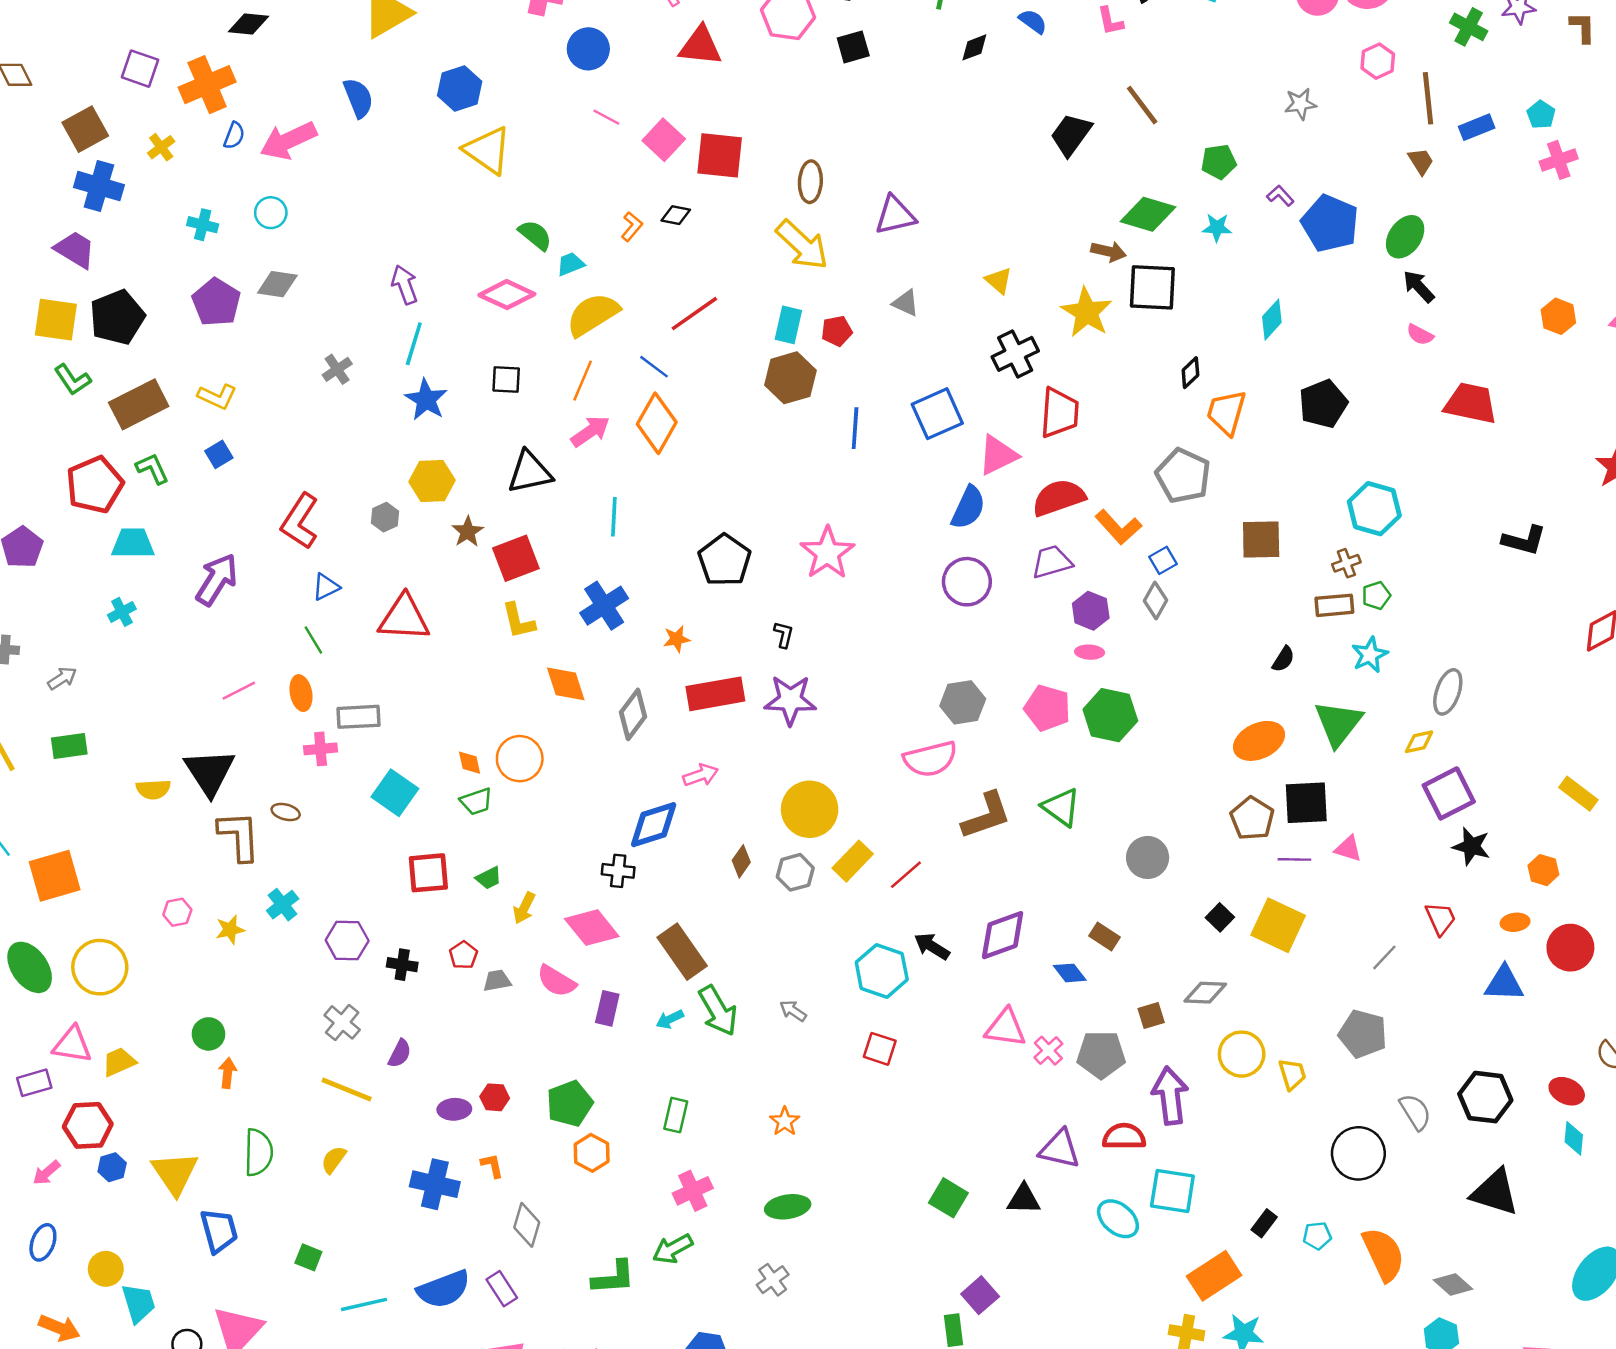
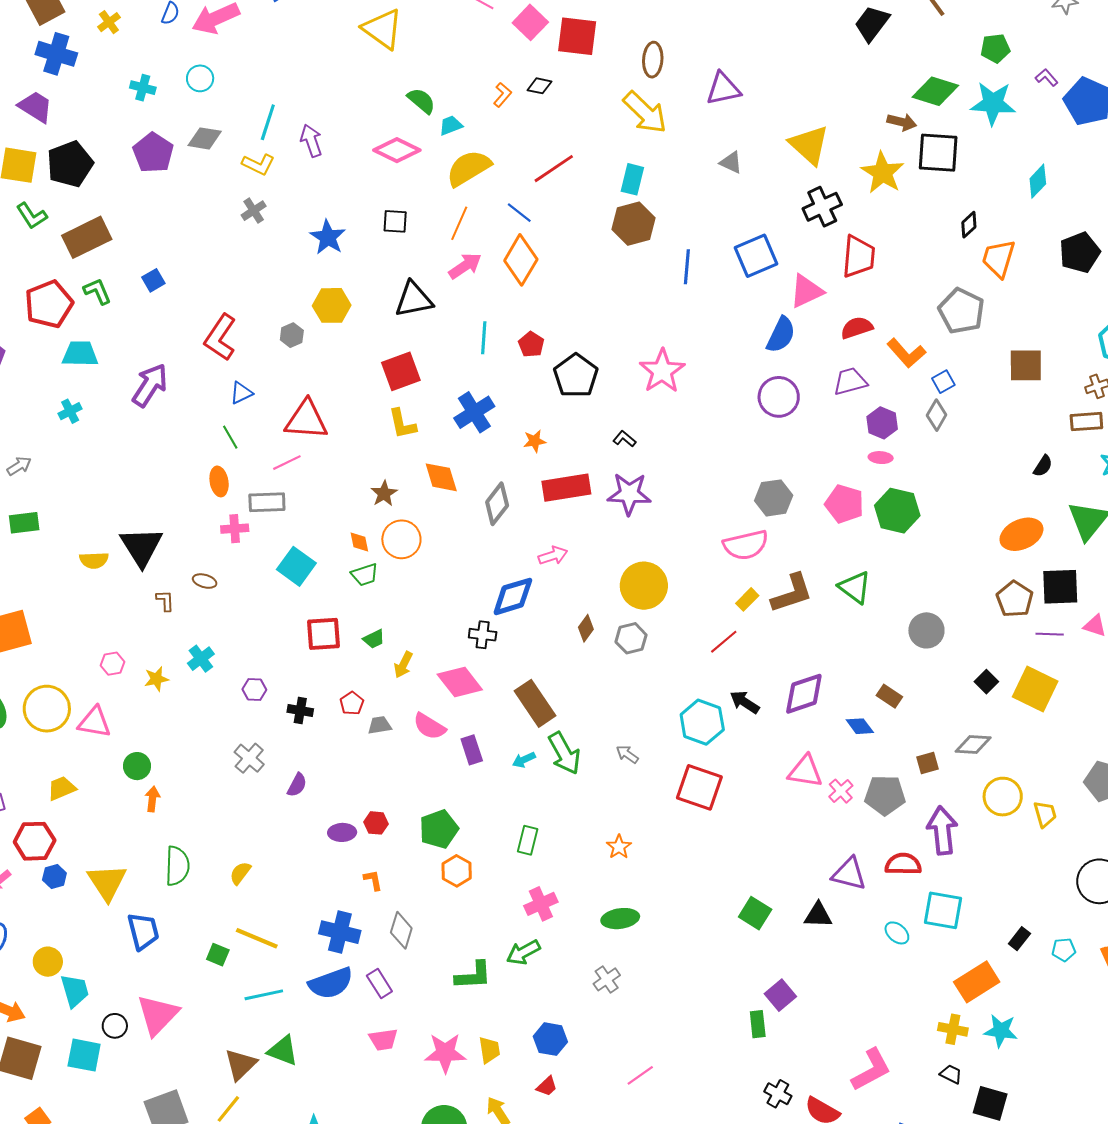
cyan star: (1217, 228) -> (993, 103), size x1.8
yellow triangle: (999, 281) -> (809, 145), size x1.8
red pentagon: (837, 331) -> (531, 344), moved, turned -30
cyan line: (414, 344) -> (268, 122), moved
yellow L-shape: (217, 397) -> (258, 164), moved
red semicircle: (1059, 498) -> (857, 328), size x0.7
brown star: (468, 532) -> (384, 494), moved
black L-shape: (784, 635) -> (624, 439), turned -65
pink line: (239, 691) -> (287, 463), moved
brown L-shape: (239, 836) -> (165, 601), size x0.5
yellow rectangle: (853, 861) -> (747, 599), moved, size x0.7
purple hexagon: (347, 940) -> (254, 690), size x0.7
purple rectangle: (607, 1008) -> (472, 750), turned -32
pink triangle: (72, 1045) -> (95, 722), moved
red square: (880, 1049) -> (699, 787), size x1.6
yellow line: (347, 1090) -> (257, 938), moved
blue cross: (435, 1184) -> (340, 932), moved
cyan ellipse: (1118, 1219) -> (897, 933), size x0.7

